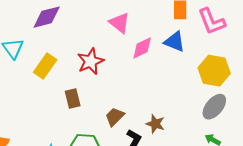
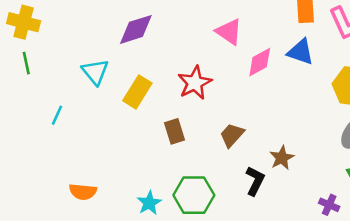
brown trapezoid: (115, 117) -> (232, 135), moved
brown star: (155, 124) -> (282, 158), turned 30

